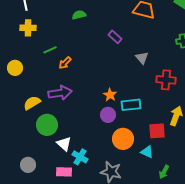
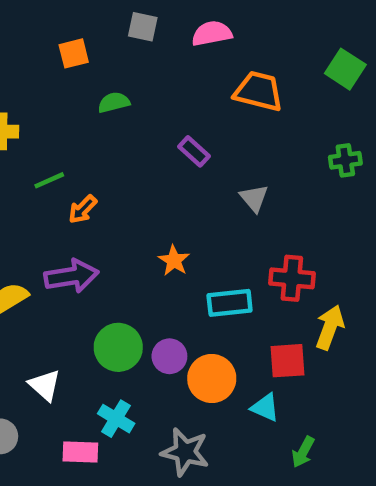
red cross: (166, 80) -> (292, 278), moved
orange star: (110, 95) -> (174, 260), moved
purple circle: (108, 115) -> (169, 356), moved
green circle: (47, 125) -> (118, 347), moved
white triangle: (64, 144) -> (45, 385), moved

